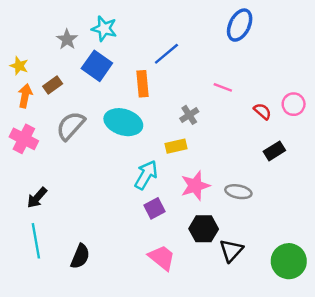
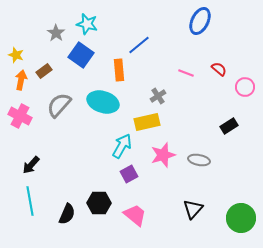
red semicircle: (262, 111) -> (219, 69), moved
yellow rectangle: (176, 146) -> (147, 122), size x1.4
black hexagon: (204, 229) -> (99, 203), moved

